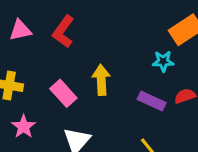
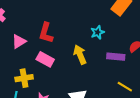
cyan star: (163, 61) -> (97, 32), moved
pink rectangle: (63, 93) -> (45, 59), moved

